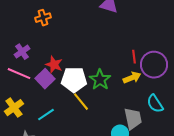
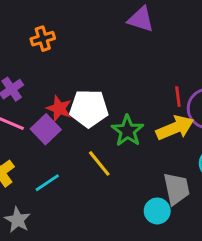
yellow arrow: (132, 78) -> (175, 128), size x1.4
white pentagon: (74, 80) -> (89, 108), moved

